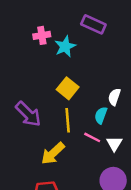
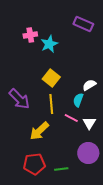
purple rectangle: (93, 24) -> (83, 24), moved
white semicircle: (114, 97) -> (89, 85), turned 40

